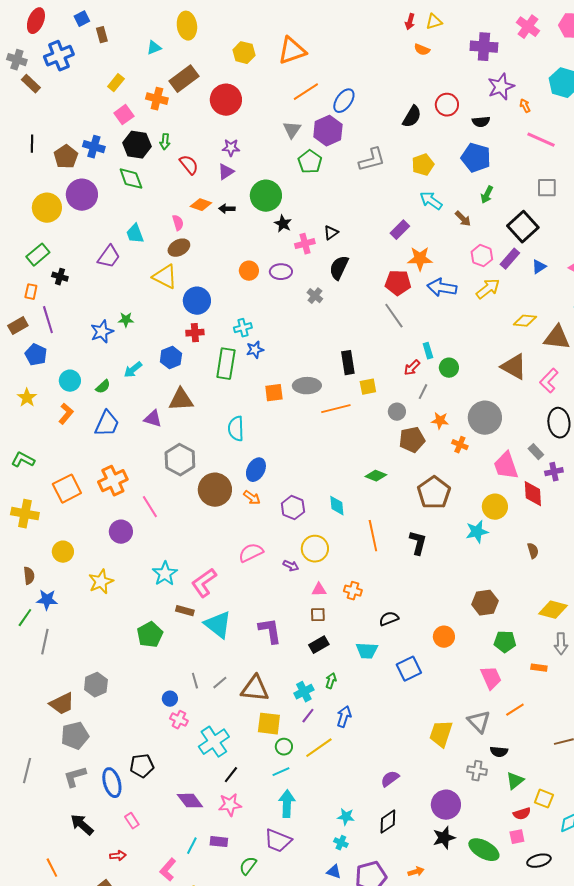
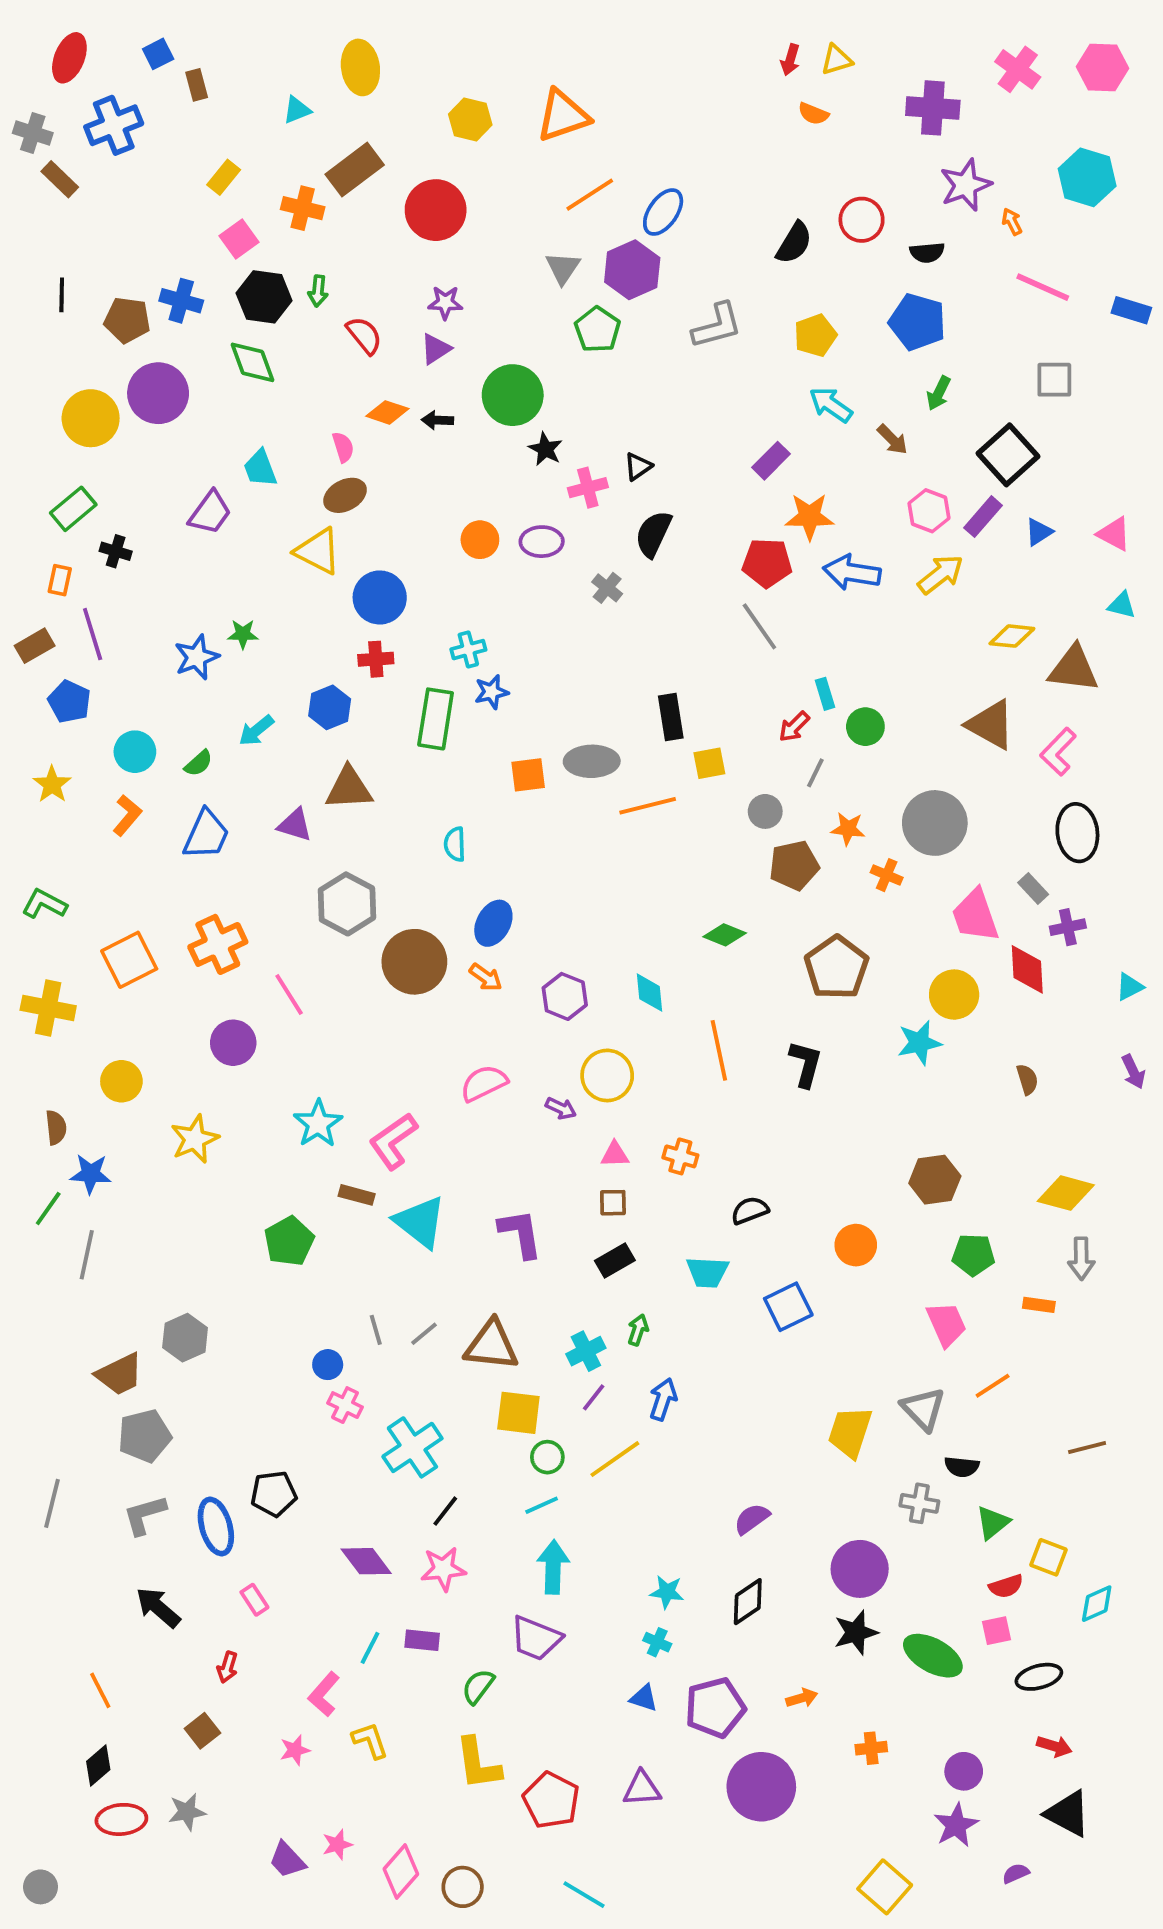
brown pentagon: (66, 157) -> (127, 320), turned -30
cyan semicircle: (236, 429) -> (455, 844), size x0.7
red arrow: (118, 856) -> (227, 1667), turned 112

